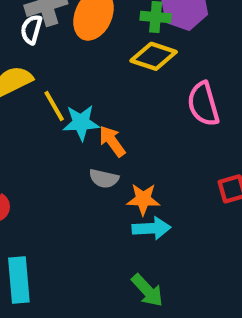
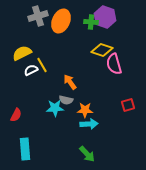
white semicircle: (31, 29) -> (31, 70), moved, turned 48
yellow diamond: (154, 56) -> (102, 50), moved
cyan star: (81, 123) -> (55, 108), moved

